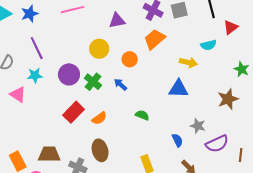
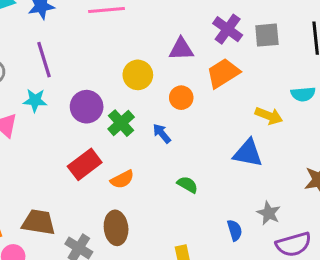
purple triangle: (117, 20) -> (181, 49), moved

